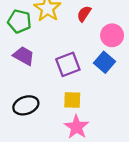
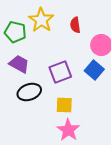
red semicircle: (84, 14) -> (75, 25), turned -42
black ellipse: (26, 105) -> (29, 92), moved

